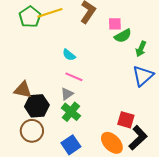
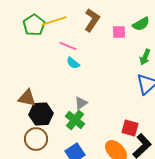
green semicircle: (123, 36) -> (141, 24), moved
pink line: (74, 77) -> (68, 46), moved
gray triangle: (67, 94) -> (81, 103), moved

